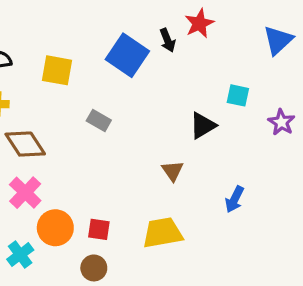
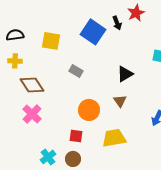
black triangle: (203, 126) -> (125, 74), moved
orange circle: (55, 228) -> (89, 110), moved
cyan cross: (20, 255) -> (48, 157), moved

